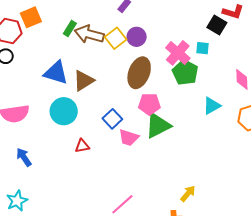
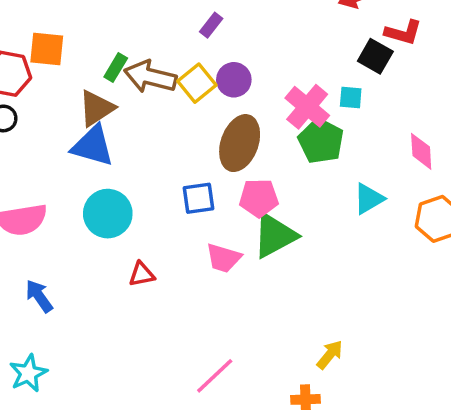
orange square: (31, 17) -> (47, 49), turned 30
brown triangle: (84, 81) -> (96, 108), moved
blue square: (112, 119) -> (199, 198), moved, turned 36

